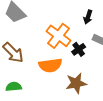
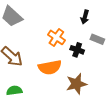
orange cross: (59, 36) -> (56, 37), size x0.7
black cross: (79, 49) -> (77, 50), turned -32

